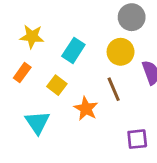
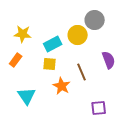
cyan rectangle: (73, 50) -> (53, 44), turned 30
yellow circle: (121, 52) -> (78, 35), moved
yellow square: (57, 85) -> (50, 64), moved, turned -32

